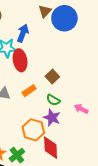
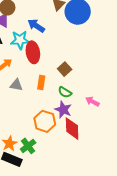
blue arrow: (23, 33) -> (36, 26), turned -78
orange rectangle: (29, 91) -> (41, 82), turned -48
red diamond: (51, 148) -> (72, 129), moved

